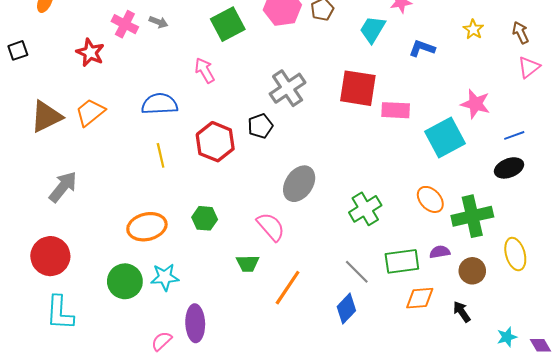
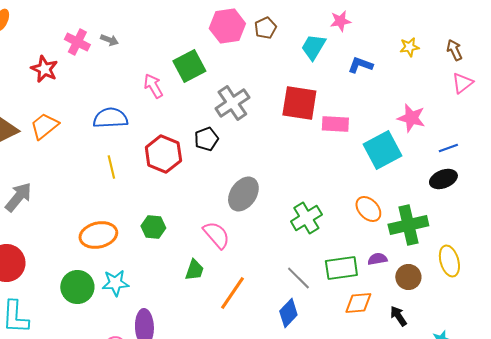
green square: (228, 24) -> (189, 66), moved
yellow star: (473, 29) -> (409, 47), turned 30
green trapezoid: (248, 263) -> (194, 270), turned -70

